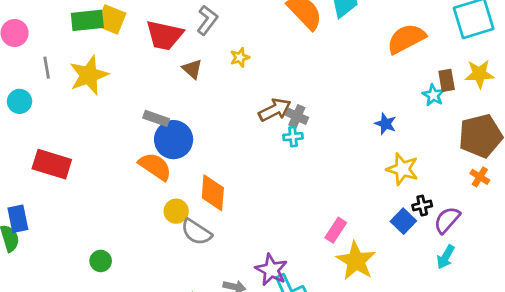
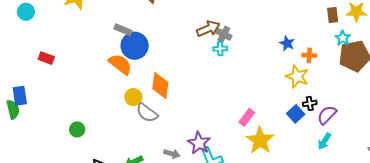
cyan star: (433, 95) -> (343, 38), moved
red rectangle: (52, 164) -> (46, 58), size x0.6
orange cross: (480, 177) -> (309, 55), moved, turned -32

